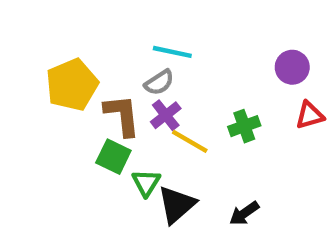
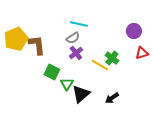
yellow pentagon: (72, 85) -> (16, 39), moved
brown L-shape: (122, 115) -> (37, 45), moved
green cross: (244, 126) -> (112, 58), turned -32
yellow line: (190, 141) -> (100, 65), moved

